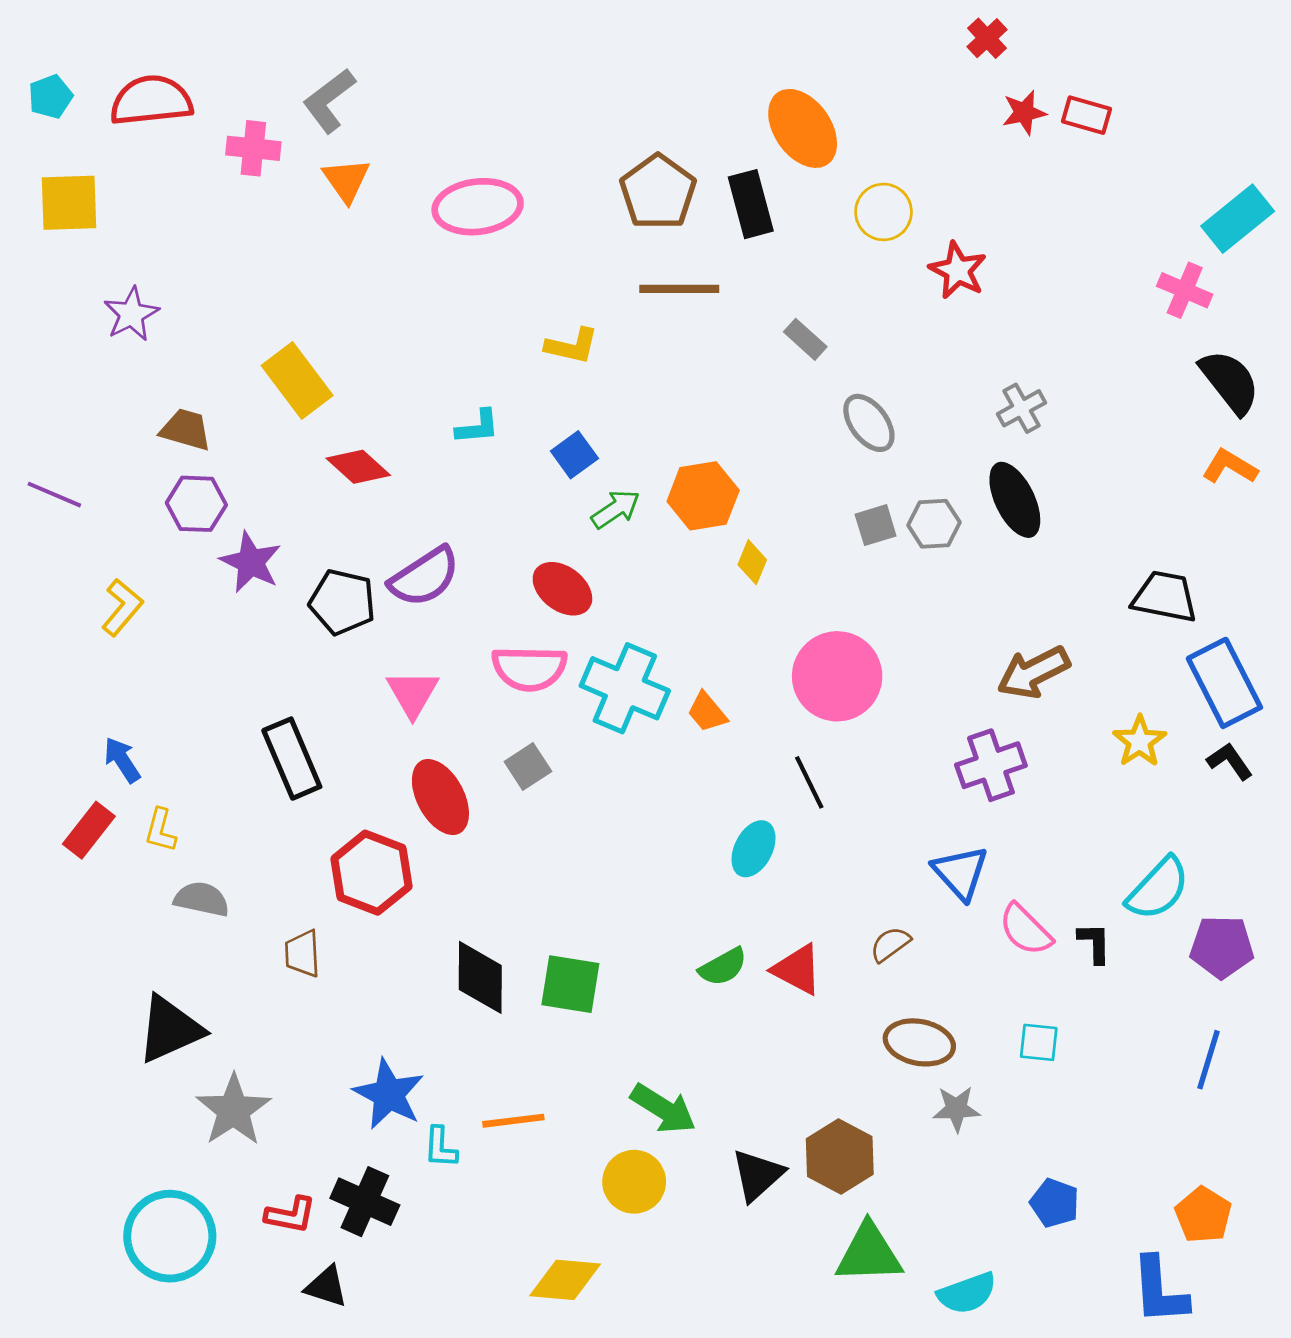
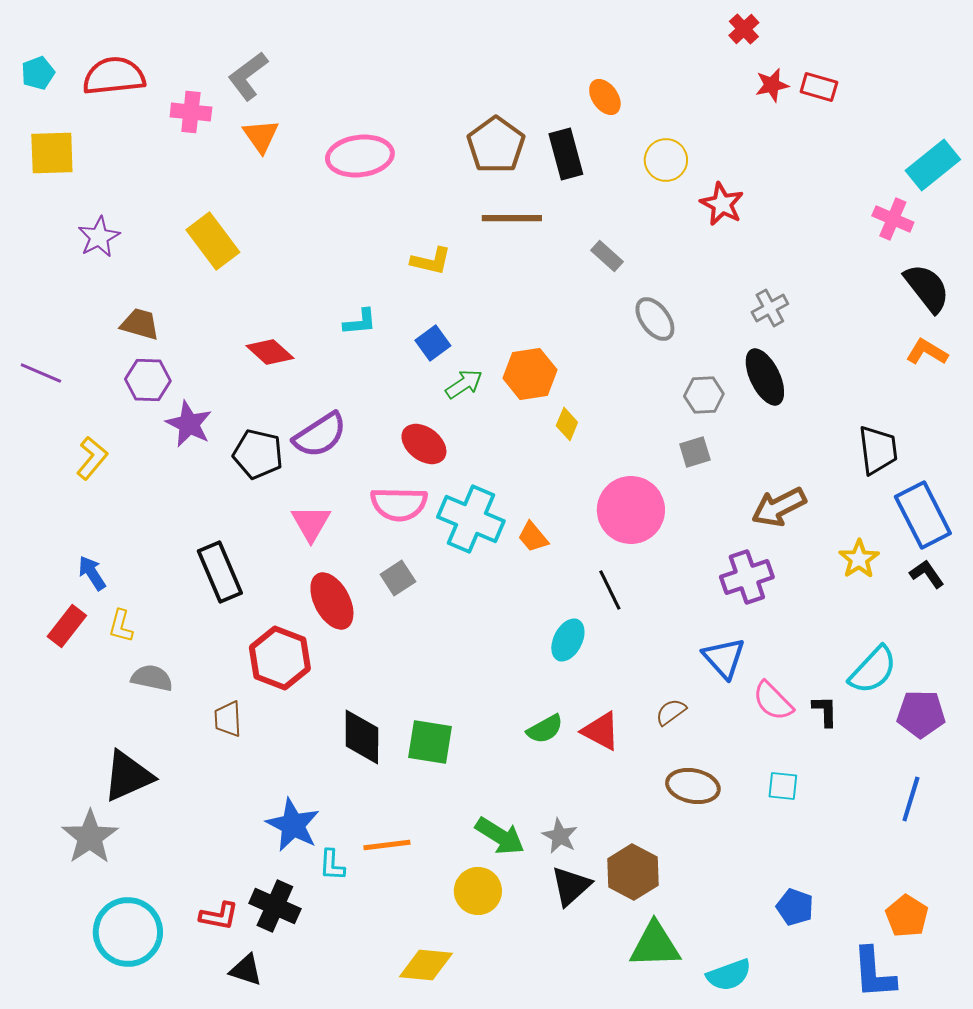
orange ellipse: (803, 128) -> (605, 97), size x0.6
yellow rectangle: (297, 380) -> (213, 241), moved
gray square: (876, 525) -> (695, 452), moved
black trapezoid: (1165, 597) -> (878, 450), turned 72
gray star: (956, 1109) -> (560, 836), moved, turned 30
gray star: (233, 1110) -> (90, 837), moved

